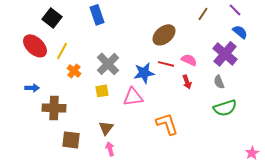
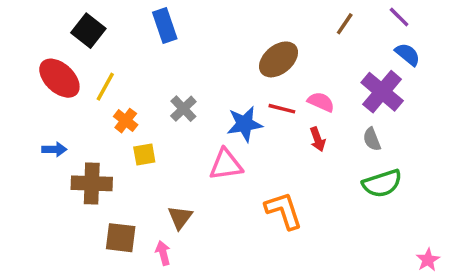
gray cross: (108, 64) -> (183, 109), size x0.7
yellow square: (102, 91) -> (144, 155), moved
pink arrow: (110, 149) -> (163, 253), moved

